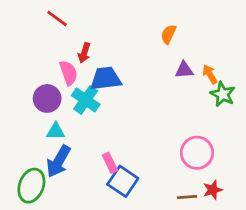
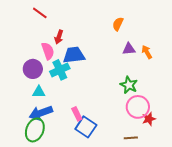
green star: (223, 94) -> (129, 85), moved
cyan cross: (86, 100) -> (60, 70), turned 30
blue arrow: (59, 161) -> (41, 113), turned 40
green ellipse: (31, 186) -> (35, 130), moved
red star: (213, 190) -> (149, 119), moved

